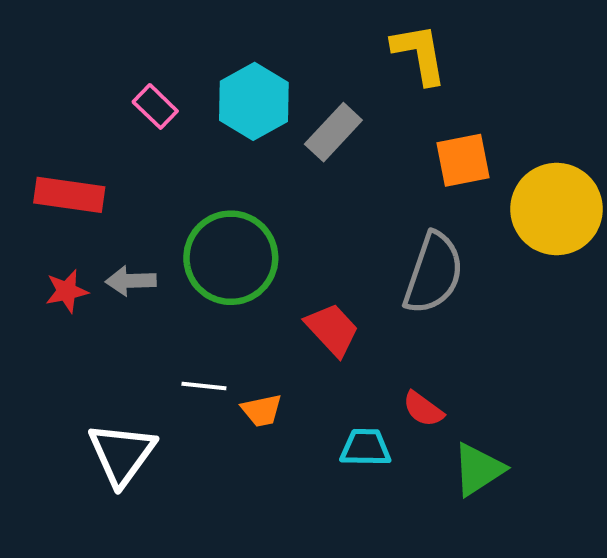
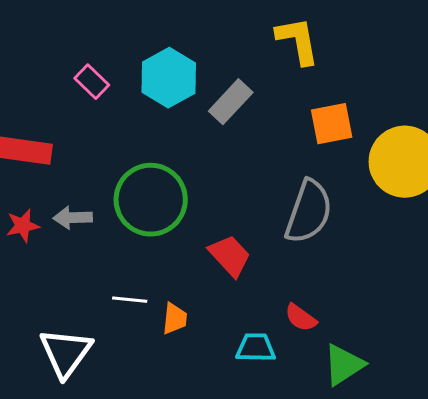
orange trapezoid: (262, 410) -> (175, 319), turned -72

